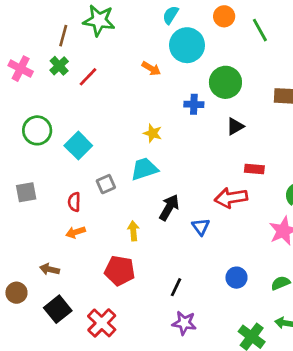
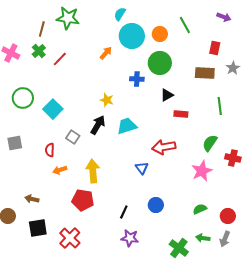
orange circle: (224, 16) -> (160, 34), moved
orange arrow: (151, 69) -> (106, 53), turned -80
cyan trapezoid: (144, 169) -> (127, 126), moved
red rectangle: (254, 169) -> (181, 114), moved
gray square: (106, 184) -> (73, 137), turned -32
black arrow: (169, 207) -> (98, 125), moved
yellow arrow: (133, 231) -> (93, 171), size x1.6
orange arrow: (76, 232) -> (60, 170), moved
blue circle: (236, 278) -> (156, 205), moved
black square: (58, 309) -> (38, 228), turned 30

